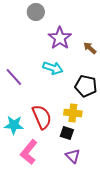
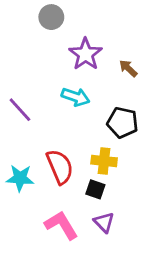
pink L-shape: (29, 152) -> (61, 225), moved, turned 110

